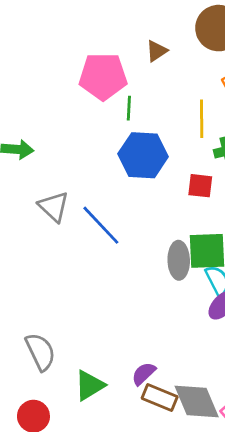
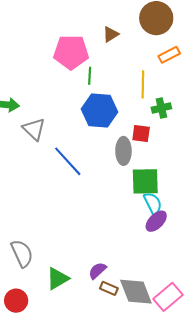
gray triangle: (54, 207) -> (34, 129), moved
gray ellipse: (179, 260) -> (123, 151), moved
brown rectangle: (160, 398) -> (109, 288), size x0.7

